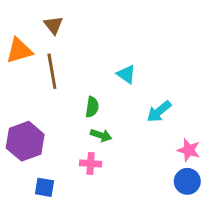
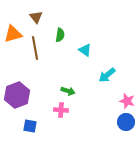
green semicircle: (92, 107) -> (60, 35), moved

